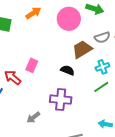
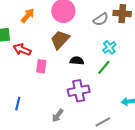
brown trapezoid: (82, 49) -> (60, 40), moved
red arrow: (13, 77) -> (22, 50), moved
green line: (101, 87) -> (104, 67), moved

